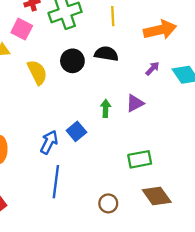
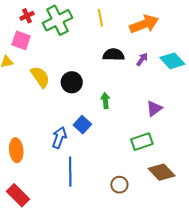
black semicircle: (106, 54) -> (114, 55), moved
black circle: (72, 61) -> (72, 82), moved
purple triangle: (135, 103) -> (154, 108), moved

